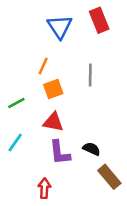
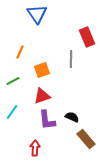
red rectangle: (99, 20) -> (87, 37), moved
blue triangle: (60, 27) -> (37, 14), moved
orange line: (43, 66) -> (20, 52), moved
red triangle: (53, 122) -> (42, 96), turned -30

